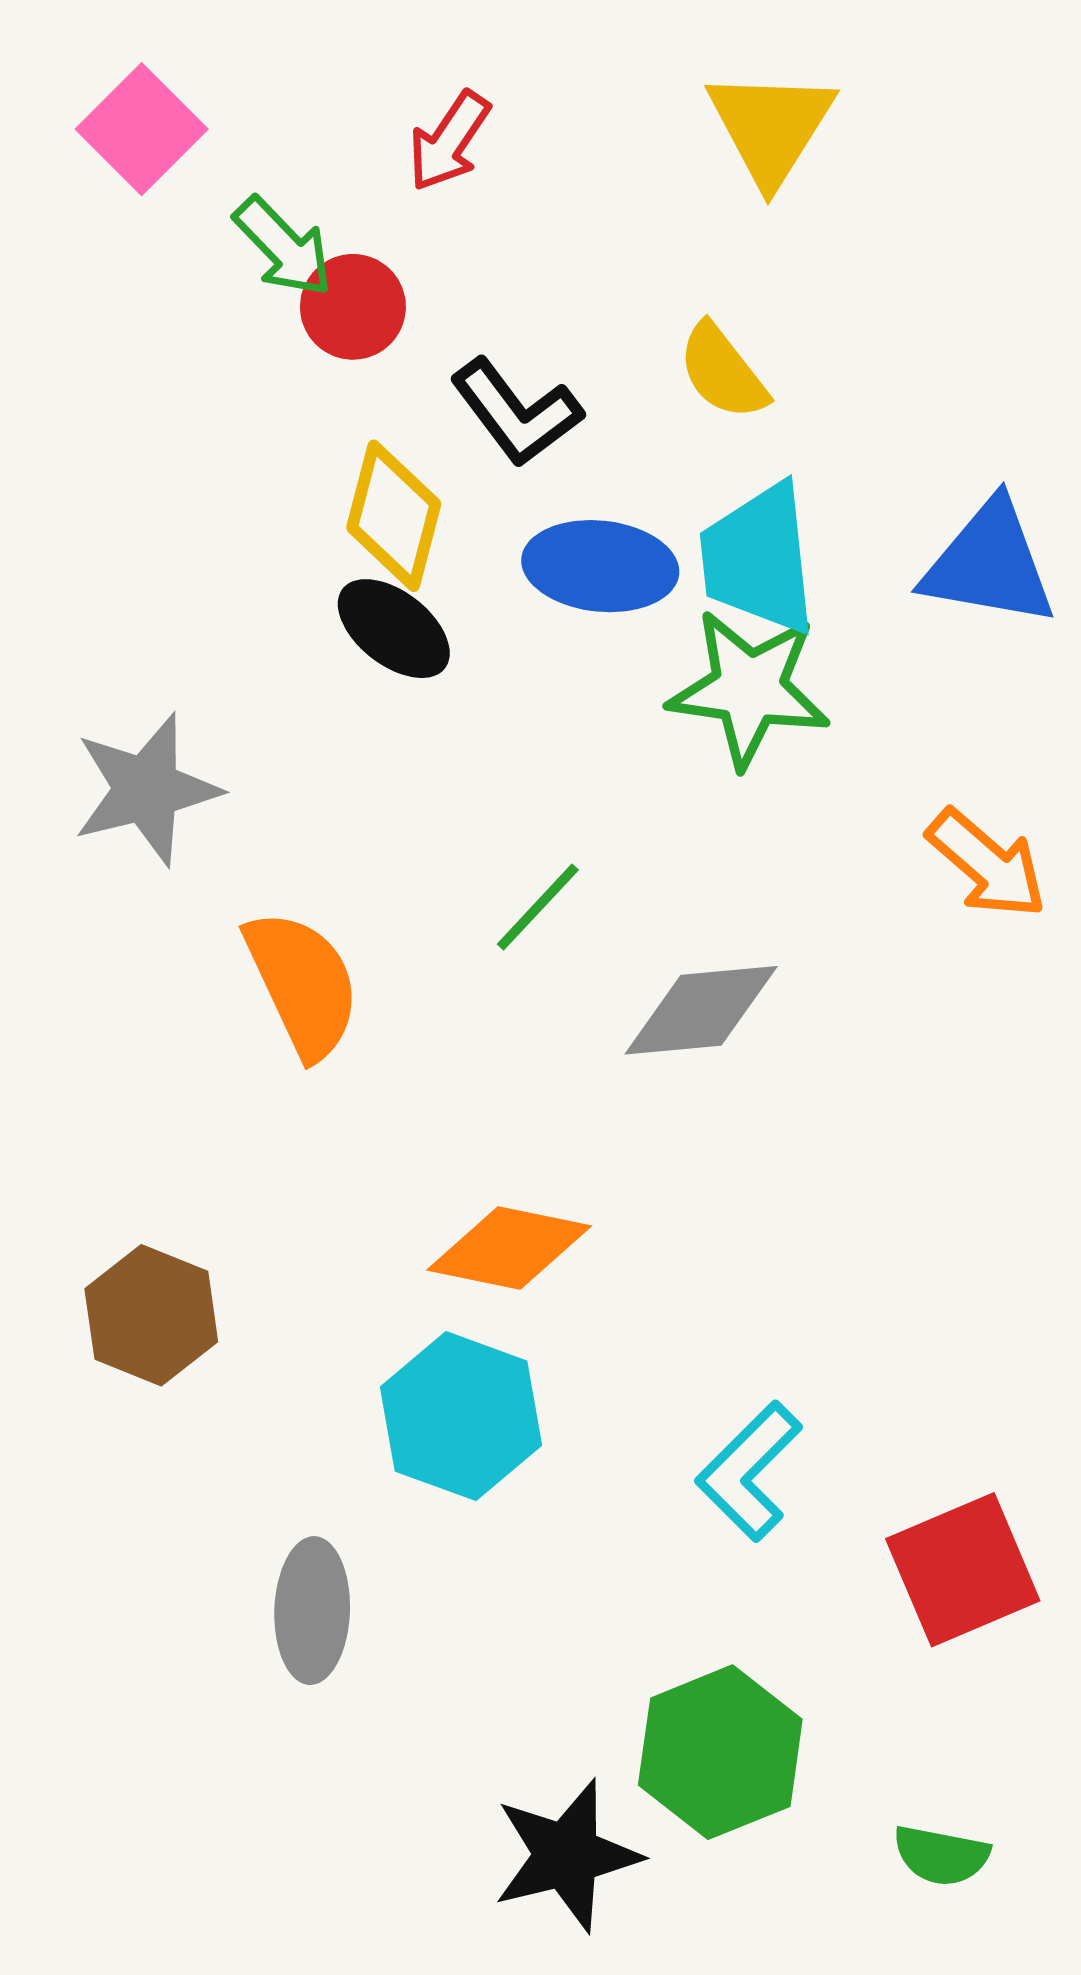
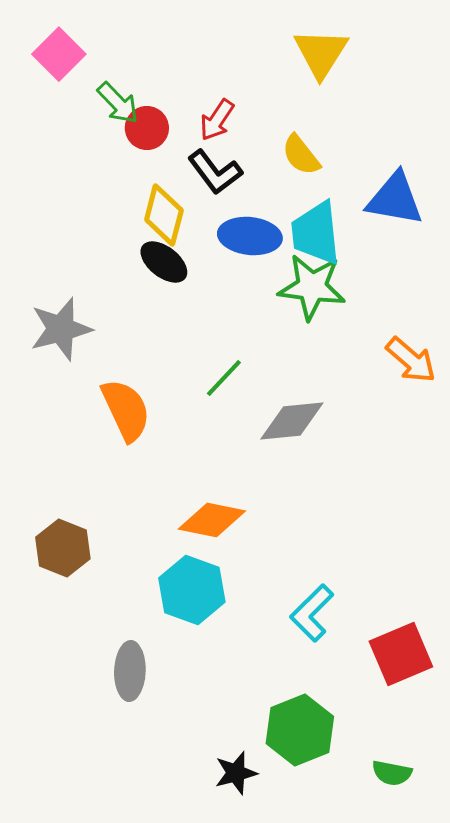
red arrow: (449, 141) -> (217, 120), moved
blue triangle: (989, 564) -> (395, 199), moved
black star: (567, 1855) -> (236, 773), size x0.7

